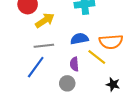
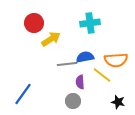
gray line: (44, 46) -> (67, 64), moved
blue line: (36, 67) -> (23, 94), moved

